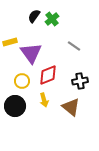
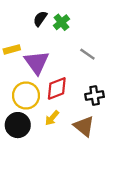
yellow circle: (22, 81) -> (26, 95), size x1.5
yellow arrow: (44, 100) -> (52, 118), turned 56

